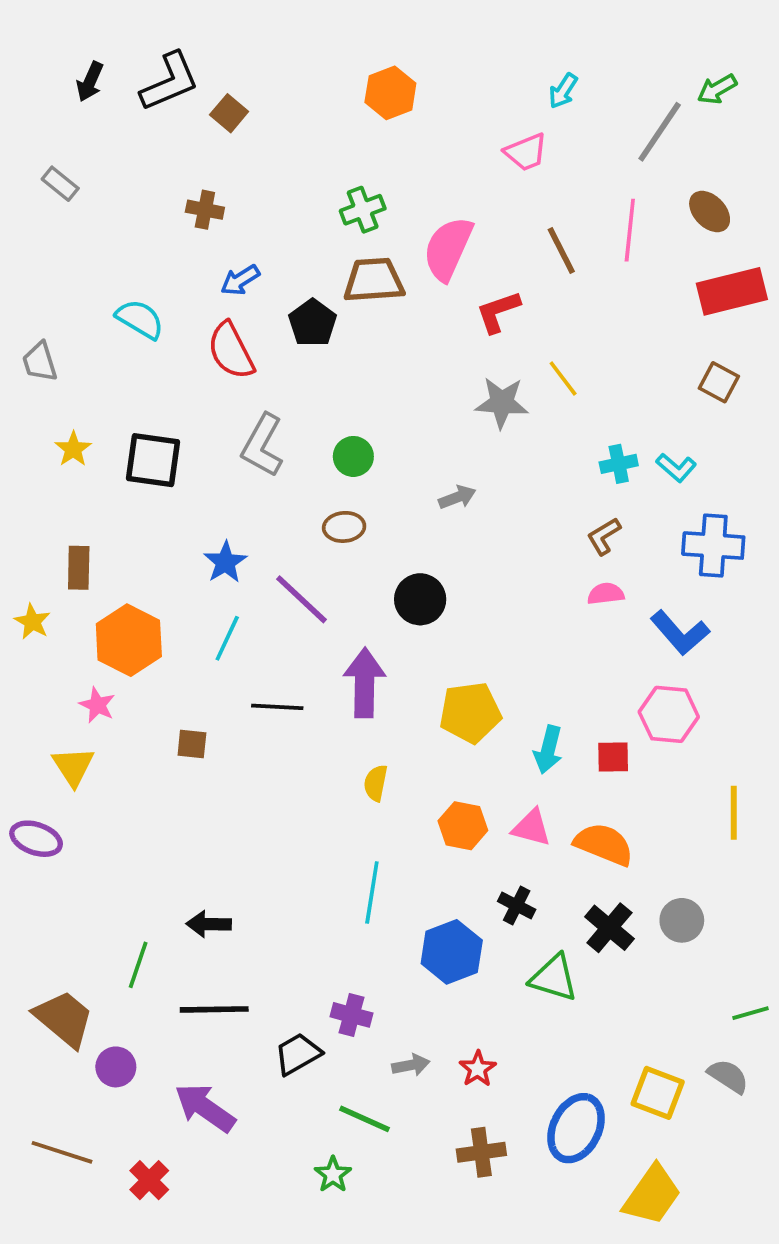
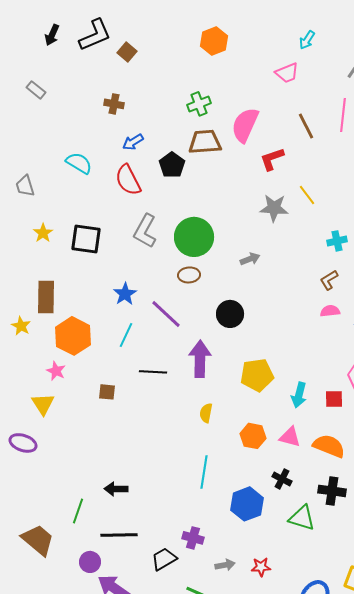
green circle: (353, 456) -> (194, 237), size x1.8
brown rectangle: (79, 568) -> (46, 297), size x1.4
black cross: (609, 928) -> (332, 491), turned -32
purple circle: (116, 1067) -> (90, 562), moved
red star: (478, 1069) -> (261, 567), turned 30

